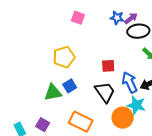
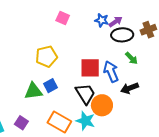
red square: (108, 66) -> (90, 68), size x1.5
blue arrow: (130, 82) -> (111, 72), moved
cyan star: (136, 105) -> (85, 121), moved
orange circle: (123, 118) -> (102, 105), moved

